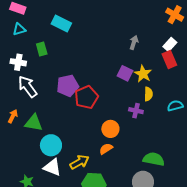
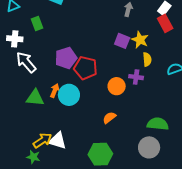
red pentagon: (86, 97) -> (85, 68), turned -30
orange arrow: (13, 116) -> (55, 91), moved
orange circle: (110, 129) -> (117, 86), moved
cyan circle: (51, 145) -> (69, 95), moved
yellow arrow: (80, 162) -> (42, 140), moved

